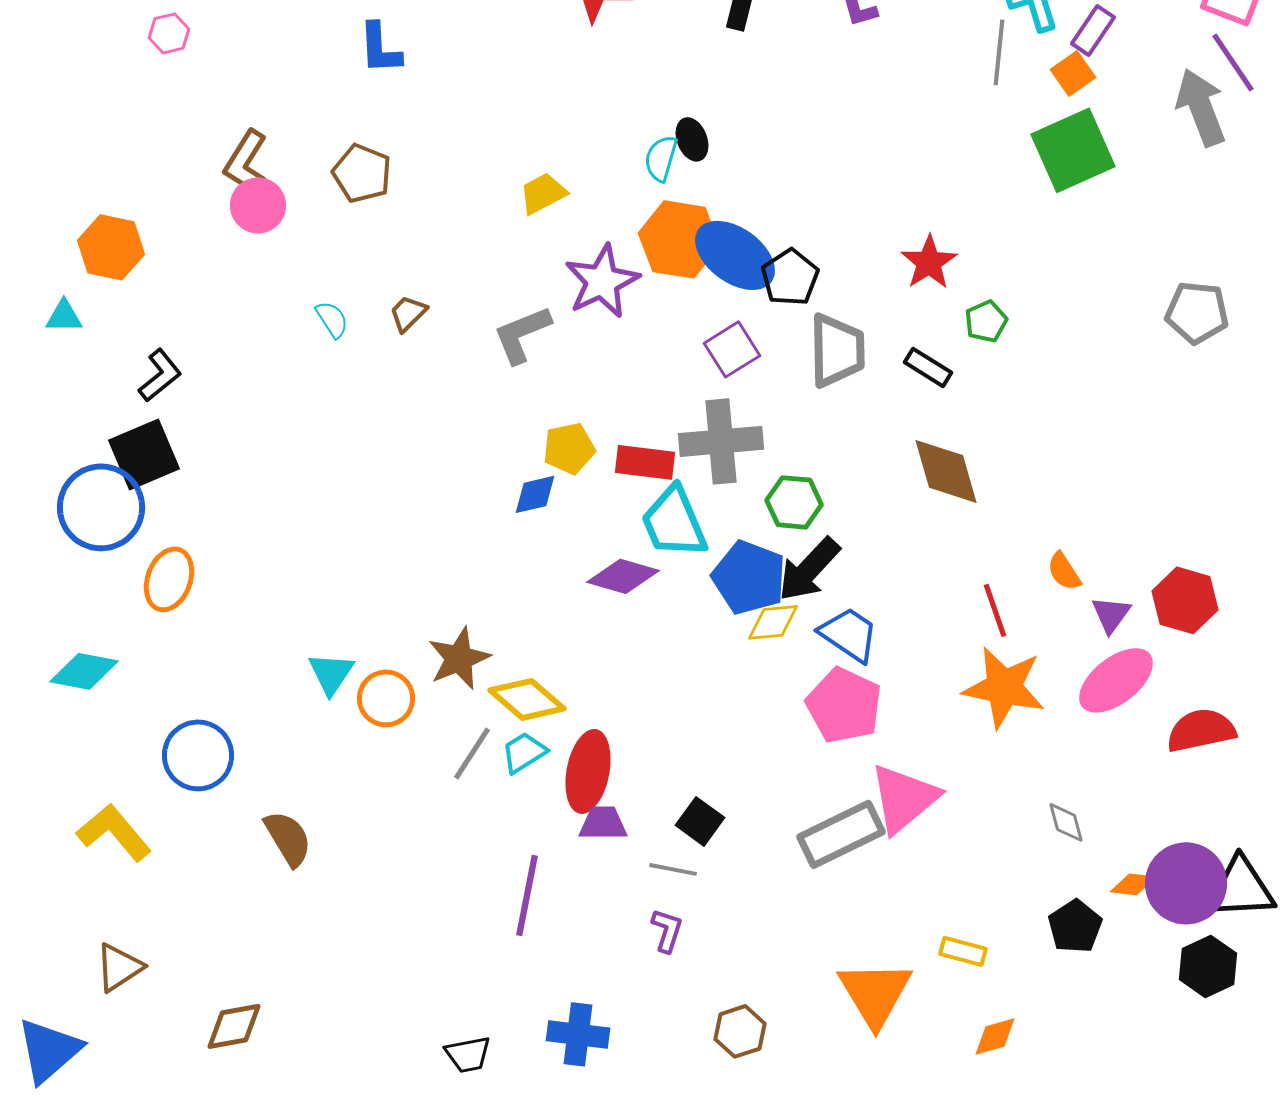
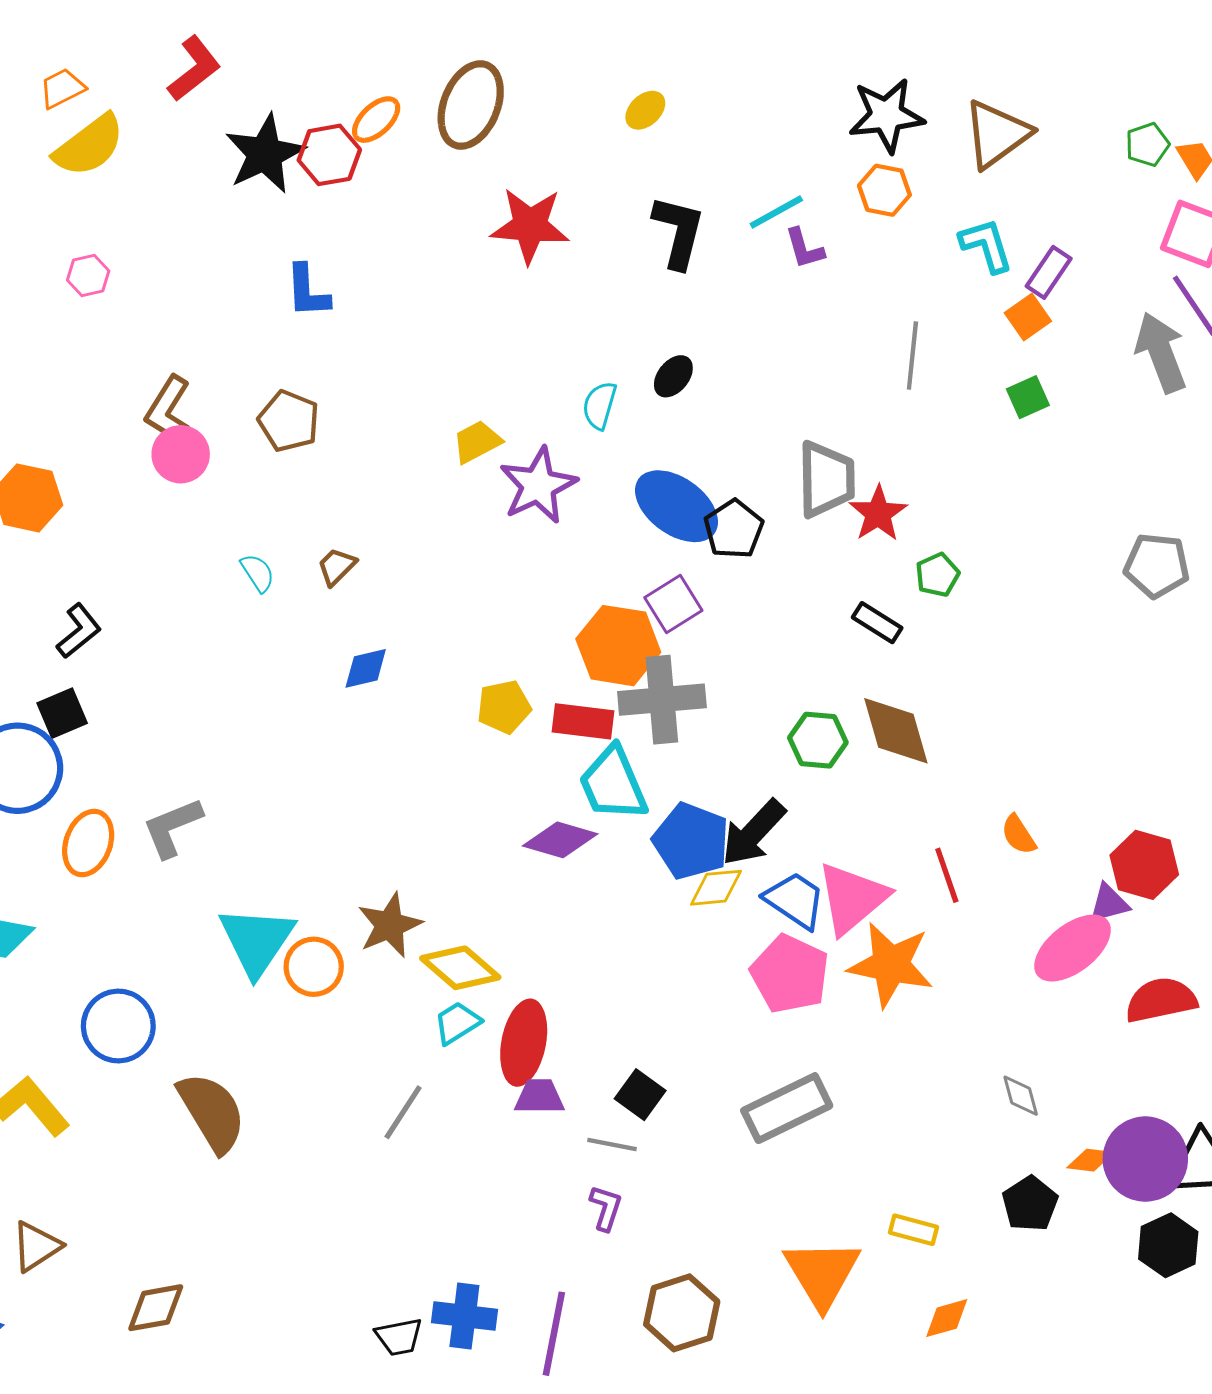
gray line: (999, 52) -> (912, 356), moved
black ellipse: (692, 139) -> (673, 376), moved, turned 60
green square: (1073, 150) -> (1028, 397), size x0.5
orange hexagon: (679, 239) -> (618, 646), moved
purple star: (602, 281) -> (538, 485), moved
gray L-shape: (522, 334) -> (172, 827), moved
gray trapezoid: (837, 350) -> (826, 479), moved
black square: (144, 454) -> (62, 713), size x0.7
blue diamond: (535, 494) -> (366, 668), moved
green hexagon: (794, 502) -> (818, 740), moved
purple triangle: (1111, 614) -> (1109, 903), moved, turned 39
cyan triangle: (331, 673) -> (257, 941), size x1.6
orange star: (1004, 687) -> (891, 965), moved
gray line: (472, 753) -> (403, 1112), moved
pink triangle: (904, 798) -> (852, 898), moved
brown semicircle: (288, 838) -> (212, 1112), size x1.4
purple line: (527, 895) -> (554, 1334), moved
brown hexagon: (740, 1031) -> (682, 1313), size x1.4
blue cross: (578, 1034) -> (464, 1316), moved

